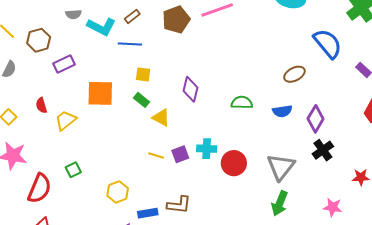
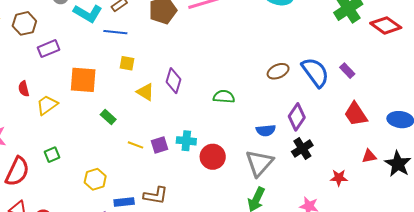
blue semicircle: (328, 43) -> (315, 72), moved
green rectangle: (142, 100) -> (108, 117), moved
blue semicircle: (282, 111) -> (266, 130), moved
yellow triangle: (161, 117) -> (145, 92), moved

